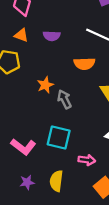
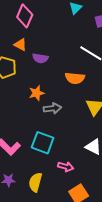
purple semicircle: (52, 36) -> (40, 58), moved
gray arrow: (64, 99) -> (52, 108), turned 102

